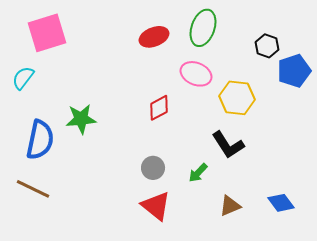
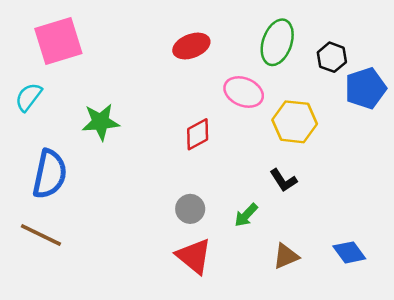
green ellipse: (203, 28) -> (277, 42), moved
green star: (81, 119) -> (101, 122), moved
black L-shape: (228, 145) -> (283, 180), size x0.7

